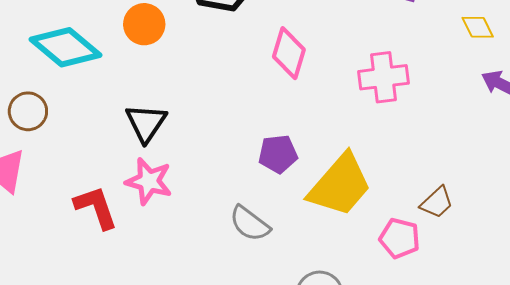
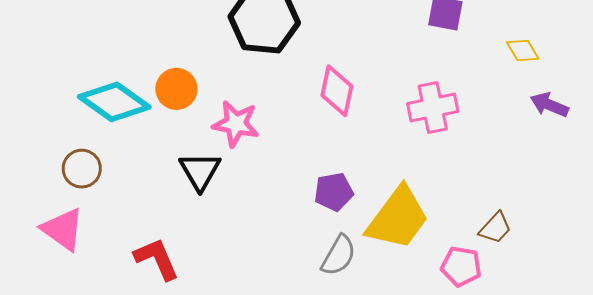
orange circle: (144, 24) -> (176, 89), moved
pink star: (149, 181) -> (236, 124), moved
gray semicircle: (250, 224) -> (339, 255), moved, turned -93

